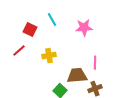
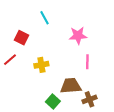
cyan line: (52, 20) -> (45, 18), moved
pink line: (95, 63) -> (87, 62), moved

